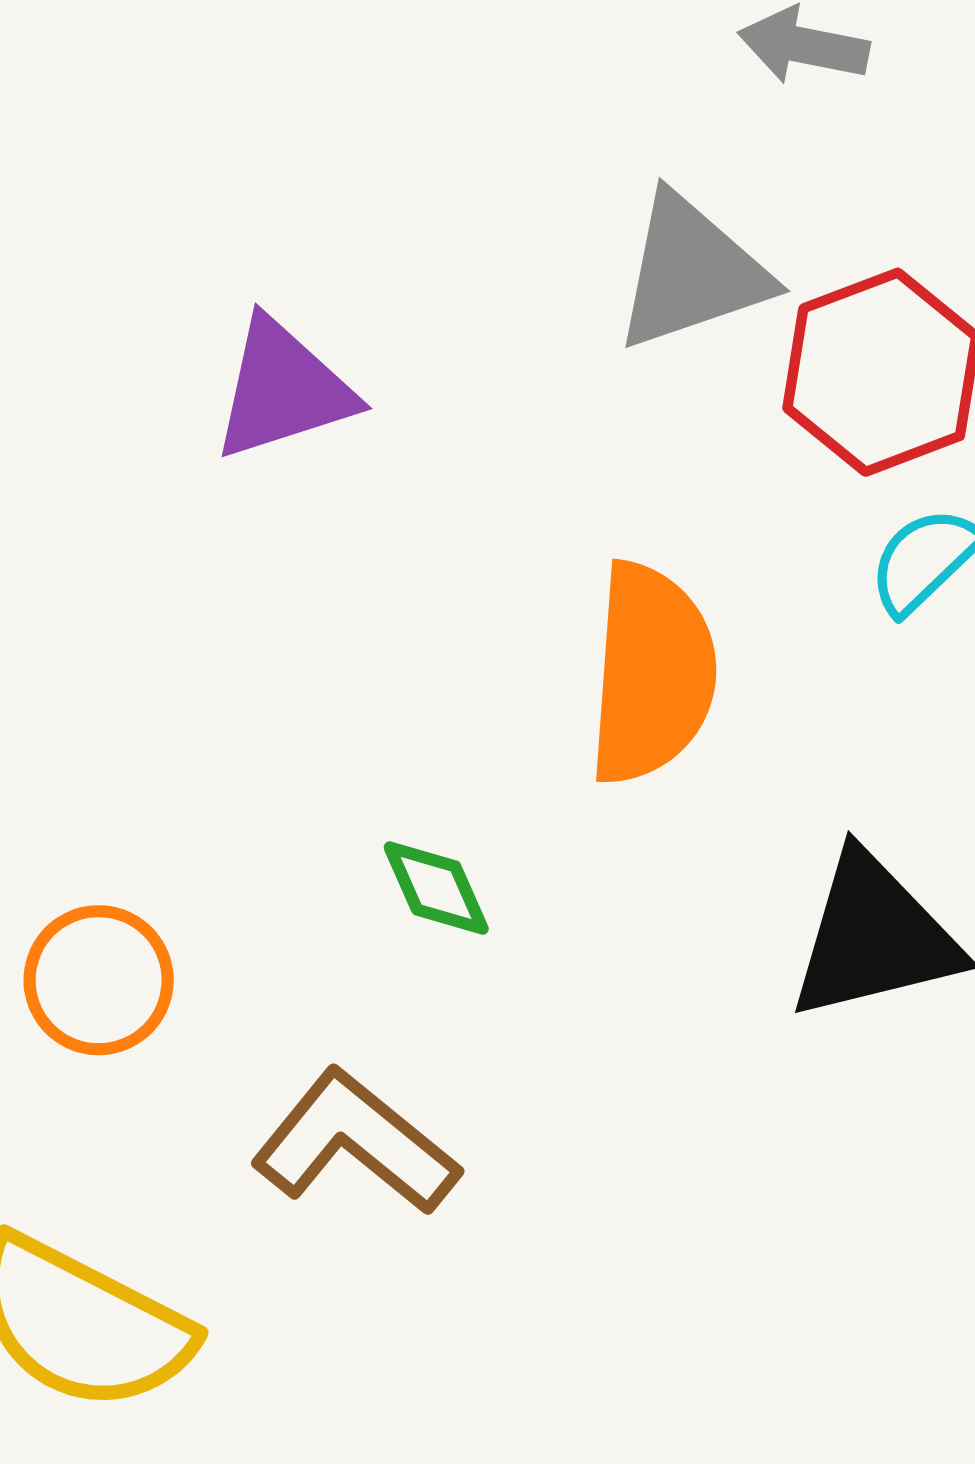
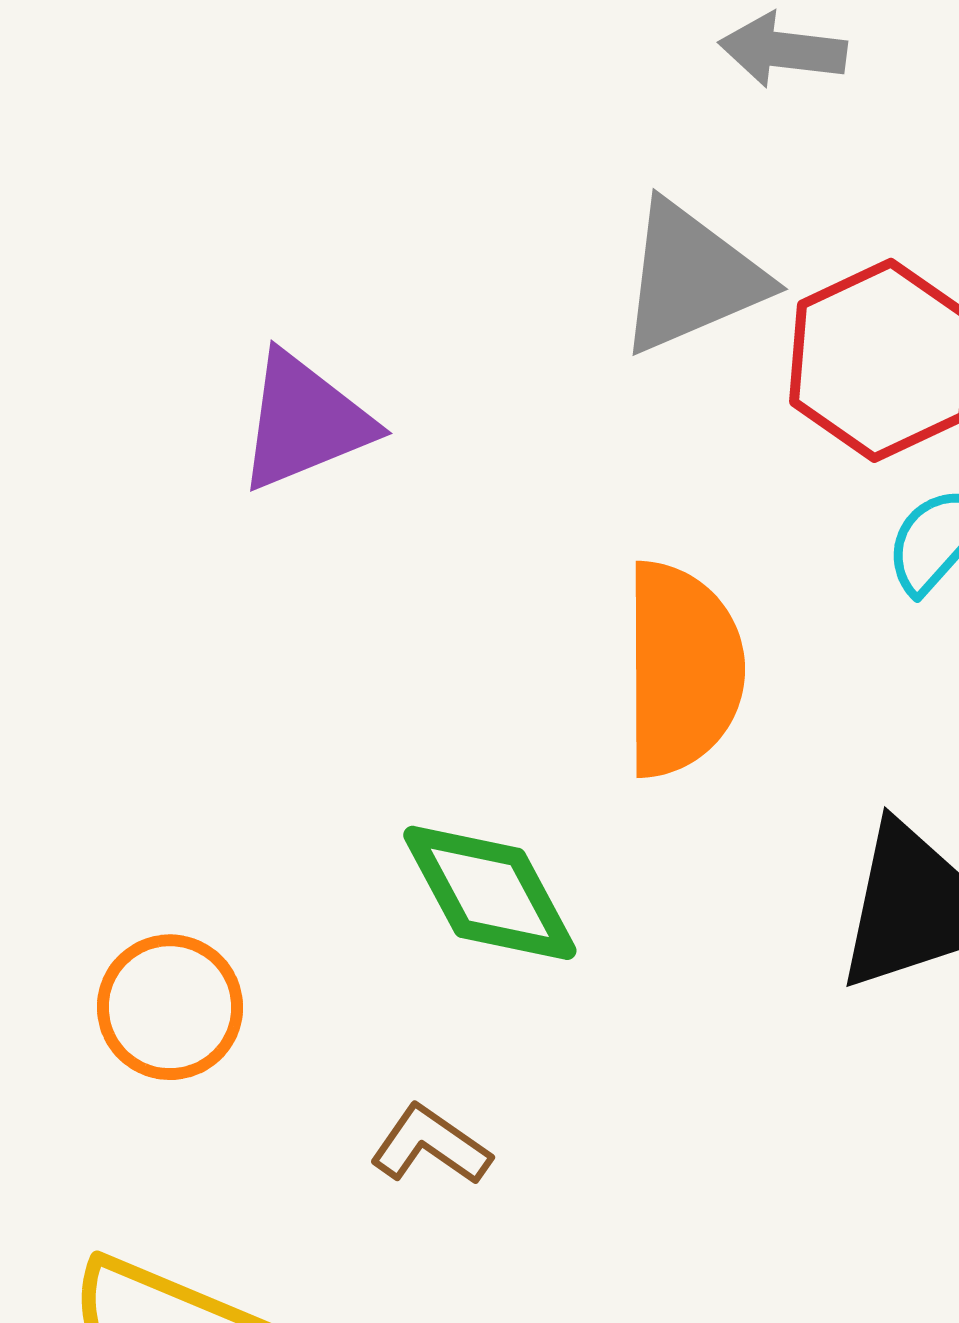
green diamond: (436, 888) -> (490, 893), size x1.6
brown L-shape: (355, 1143) -> (430, 1145), size x0.6

